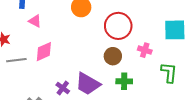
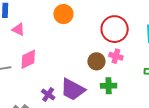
red circle: (118, 26) -> (115, 29), moved
pink cross: (145, 50) -> (116, 56), moved

